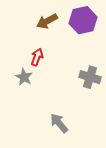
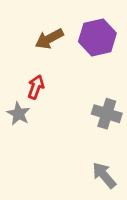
gray arrow: (59, 123) -> (104, 175), moved

